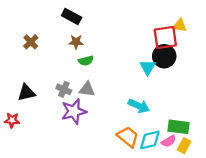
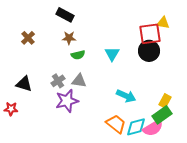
cyan triangle: (148, 67) -> (112, 54), moved
gray cross: (64, 89) -> (58, 81), turned 32
black triangle: (26, 93) -> (24, 84), turned 30
green rectangle: (179, 127) -> (162, 115), turned -42
pink semicircle: (169, 141) -> (153, 128), size x1.5
yellow rectangle: (184, 146) -> (165, 101), moved

